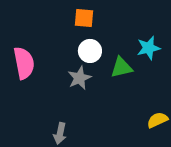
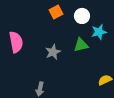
orange square: (84, 18) -> (56, 12), turned -32
white circle: (90, 51) -> (82, 16), moved

